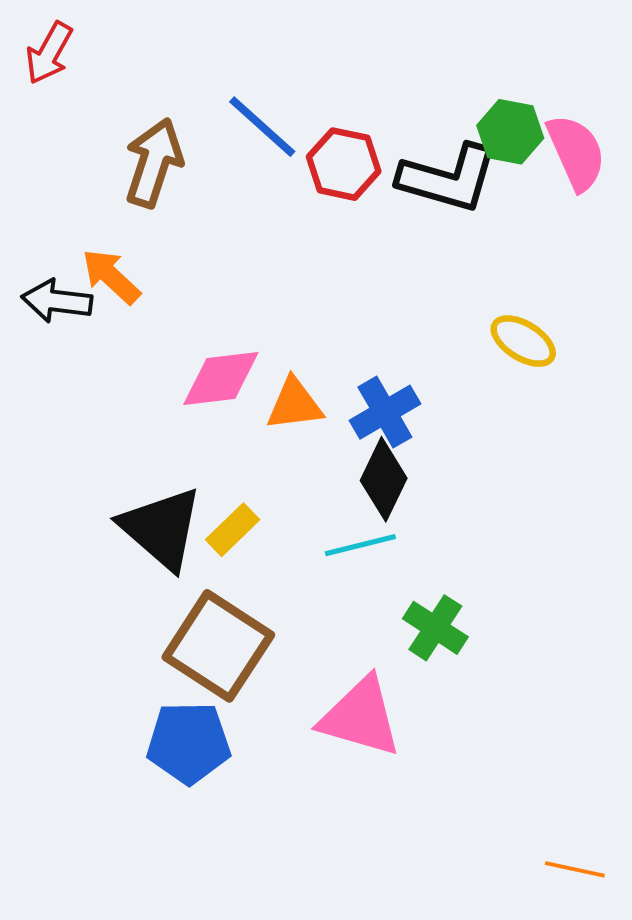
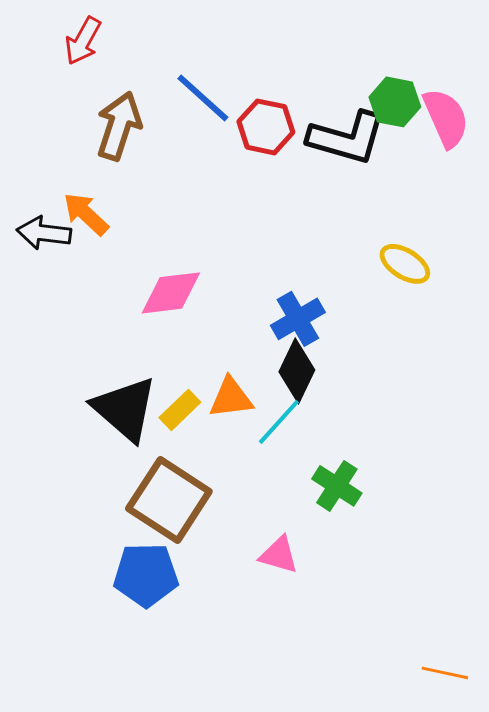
red arrow: (49, 53) -> (83, 41), moved
orange triangle: (295, 404) -> (231, 398), moved
cyan line: (360, 545) -> (279, 422), turned -34
pink triangle: (360, 717) -> (279, 555), size x0.6

